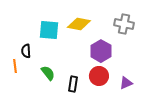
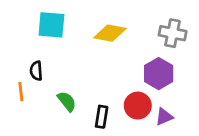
cyan square: (49, 30) -> (51, 25), moved
purple hexagon: (101, 51) -> (159, 74), moved
purple triangle: (126, 83) -> (164, 117), moved

